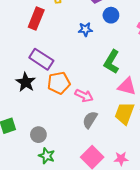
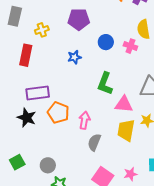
blue circle: (111, 15) -> (106, 42), moved
purple rectangle: (41, 59) -> (38, 93), turned -30
orange pentagon: (59, 83) -> (58, 113), turned -30
pink arrow: (84, 96) -> (84, 120), turned -96

